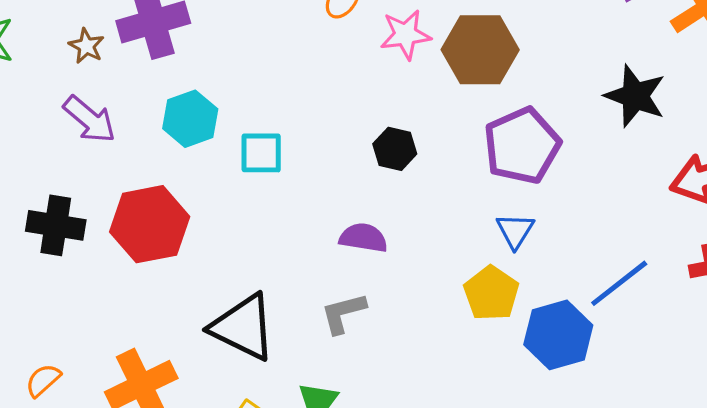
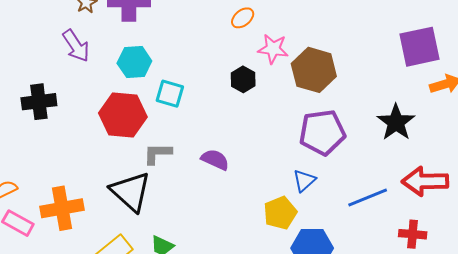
black hexagon: (395, 149) -> (243, 79), moved
red hexagon: (150, 224) -> (123, 115), moved
black cross: (56, 225) -> (39, 102), turned -32
blue line: (619, 283) -> (368, 197), moved
gray L-shape: (343, 313) -> (157, 154), moved

